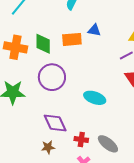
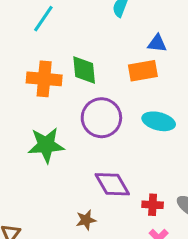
orange rectangle: (72, 39) -> (143, 71), moved
cyan ellipse: (95, 98) -> (159, 121), moved
brown star: (48, 147) -> (86, 220), moved

